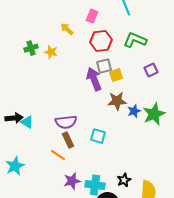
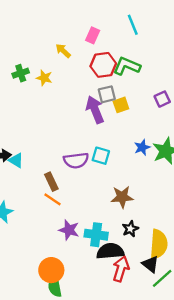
green L-shape: (135, 40) -> (127, 66), moved
brown star: (117, 101) -> (122, 197), moved
purple semicircle: (66, 122) -> (76, 160), moved
cyan square: (98, 136) -> (101, 156), moved
brown rectangle: (68, 140) -> (51, 182), moved
purple star: (72, 181) -> (69, 230), turned 30

